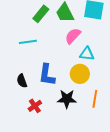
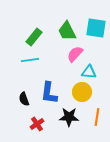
green rectangle: (41, 14) -> (34, 37), moved

